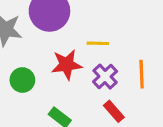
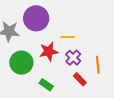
orange line: (142, 74) -> (98, 65), moved
green circle: (22, 80) -> (21, 63), size x1.5

